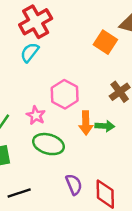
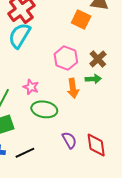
cyan semicircle: (30, 52) -> (20, 36), size x1.5
pink hexagon: (65, 94) -> (66, 58), moved
green arrow: (105, 126) -> (93, 79), moved

